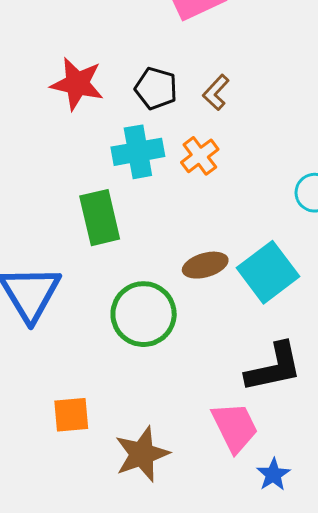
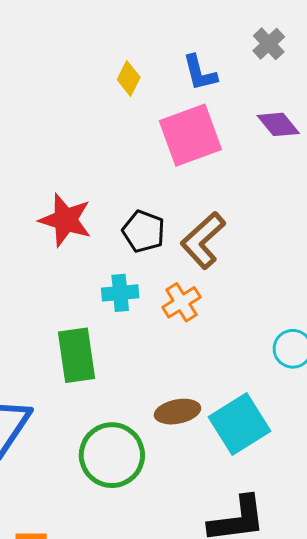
brown L-shape: (216, 92) -> (203, 240), size x1.6
cyan cross: (138, 152) -> (120, 293), size x0.7

